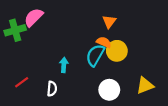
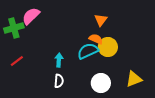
cyan semicircle: (95, 55) -> (88, 51), turned 35
red line: (22, 82) -> (17, 61), moved
white semicircle: (52, 89) -> (59, 81), moved

